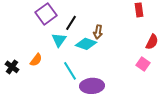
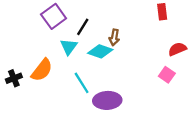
red semicircle: (152, 42) -> (177, 49), turned -140
orange semicircle: (36, 60) -> (42, 70), size x1.5
black cross: (12, 67) -> (14, 78), turned 32

